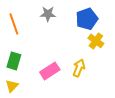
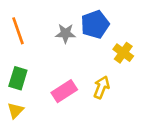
gray star: (48, 14) -> (65, 33), moved
blue pentagon: (87, 19) -> (95, 24), moved

